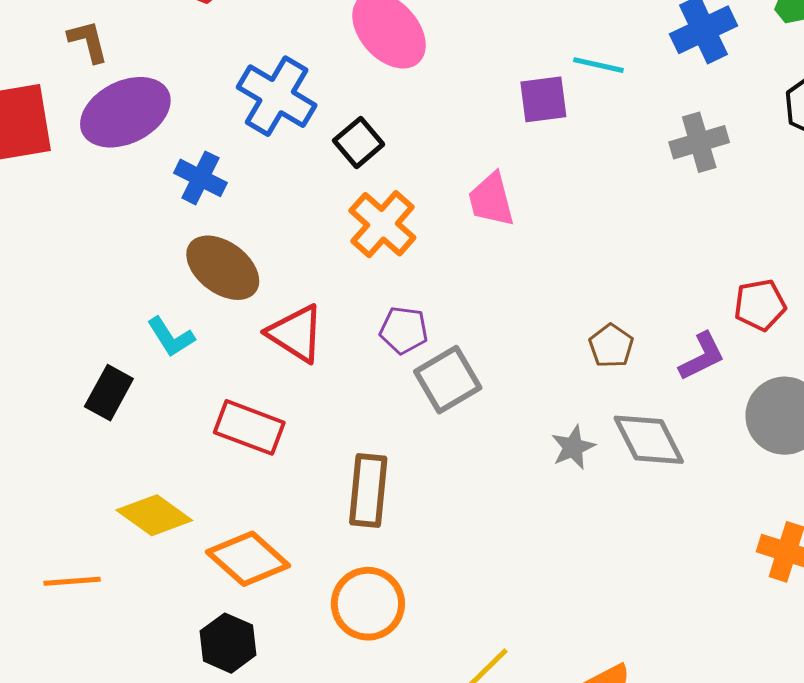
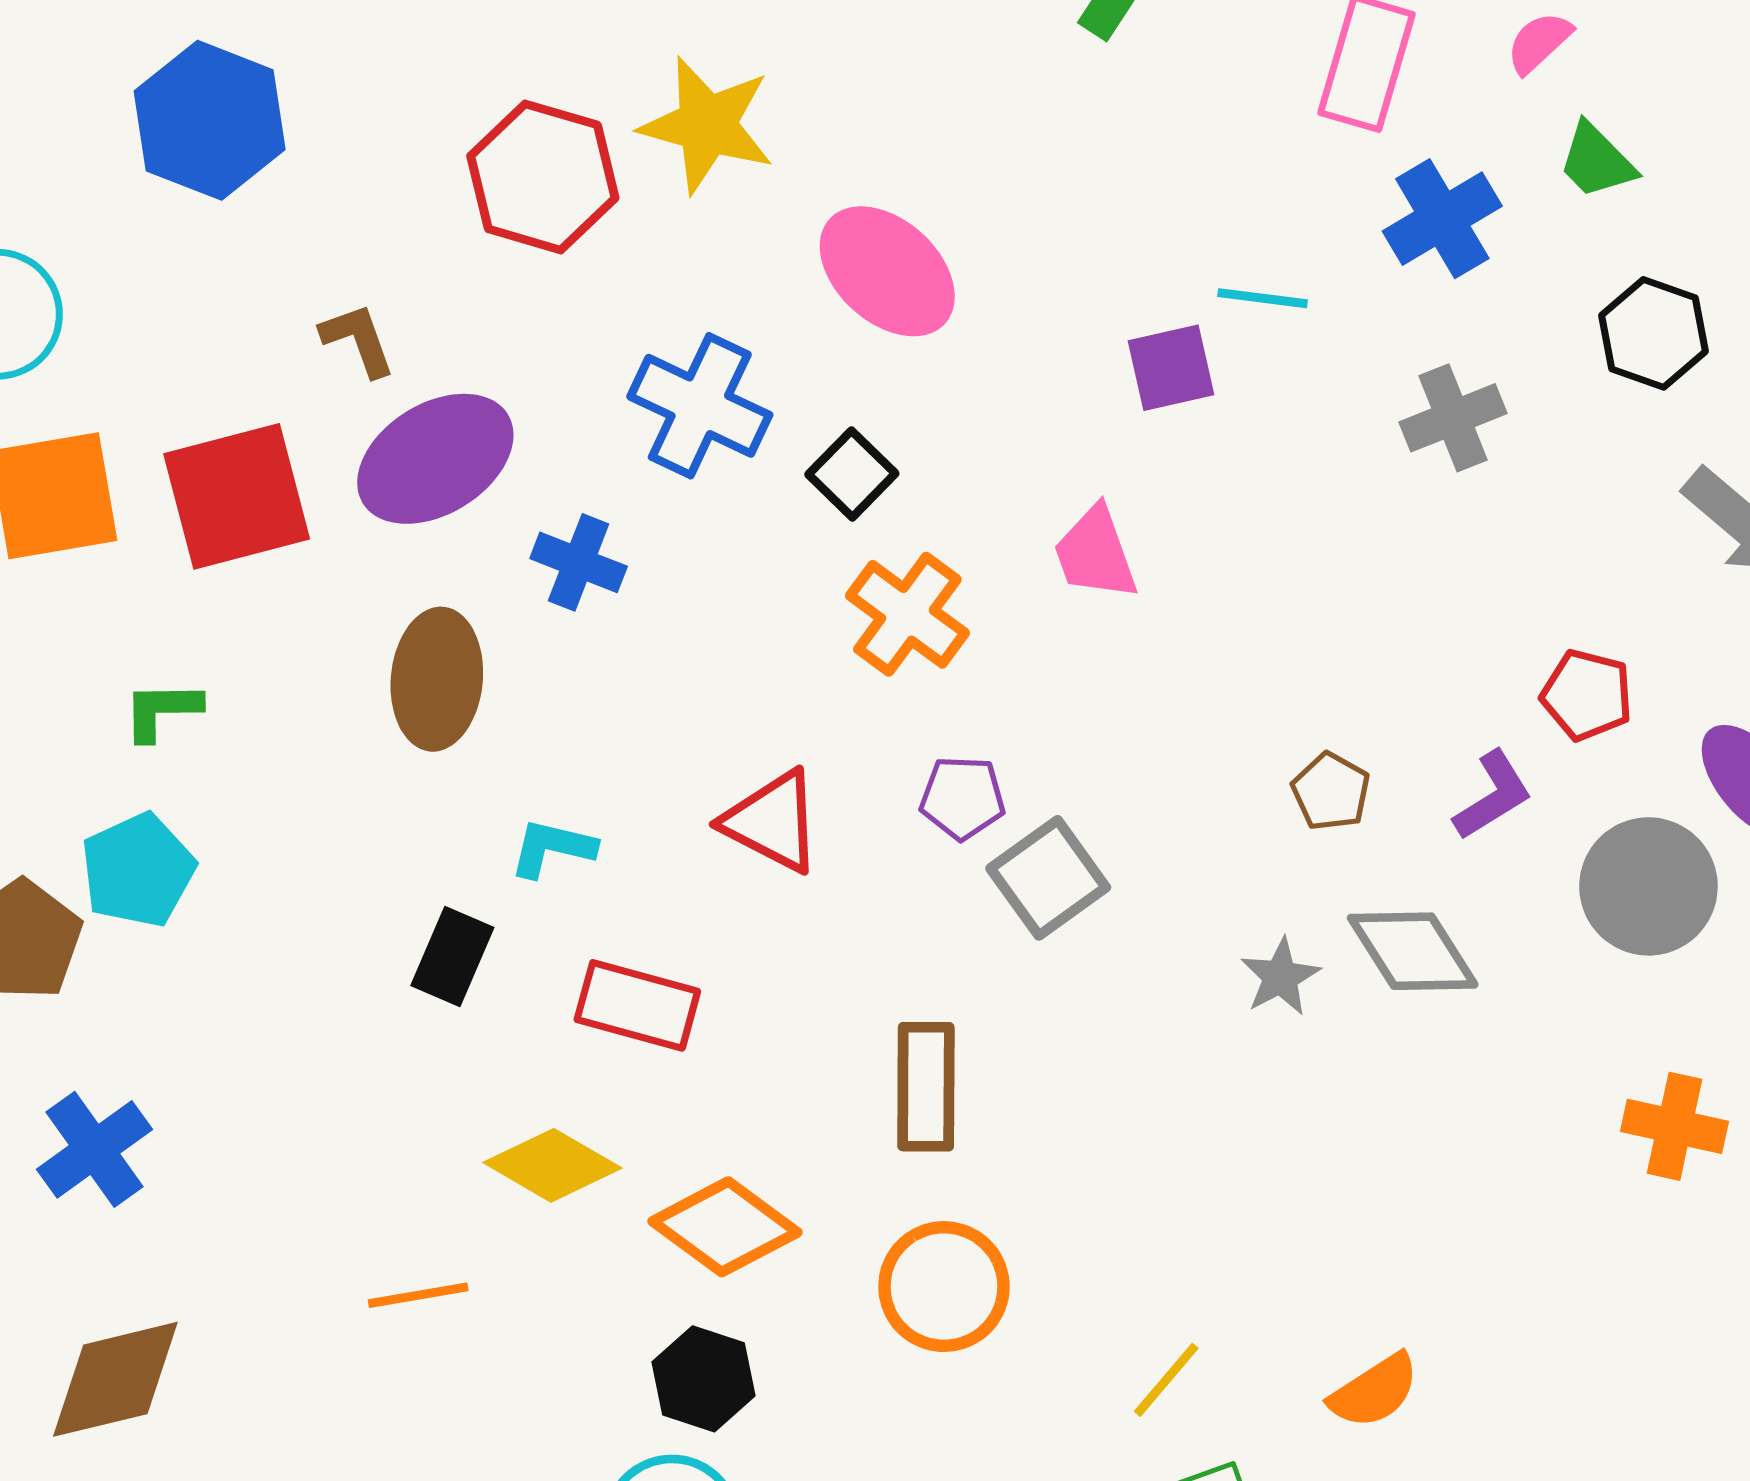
brown ellipse: (223, 268) -> (437, 679), moved, turned 64
red pentagon: (760, 305) -> (1587, 695), turned 30
cyan L-shape: (171, 337) -> (552, 848), turned 141
red rectangle: (249, 427) -> (637, 1005), moved

